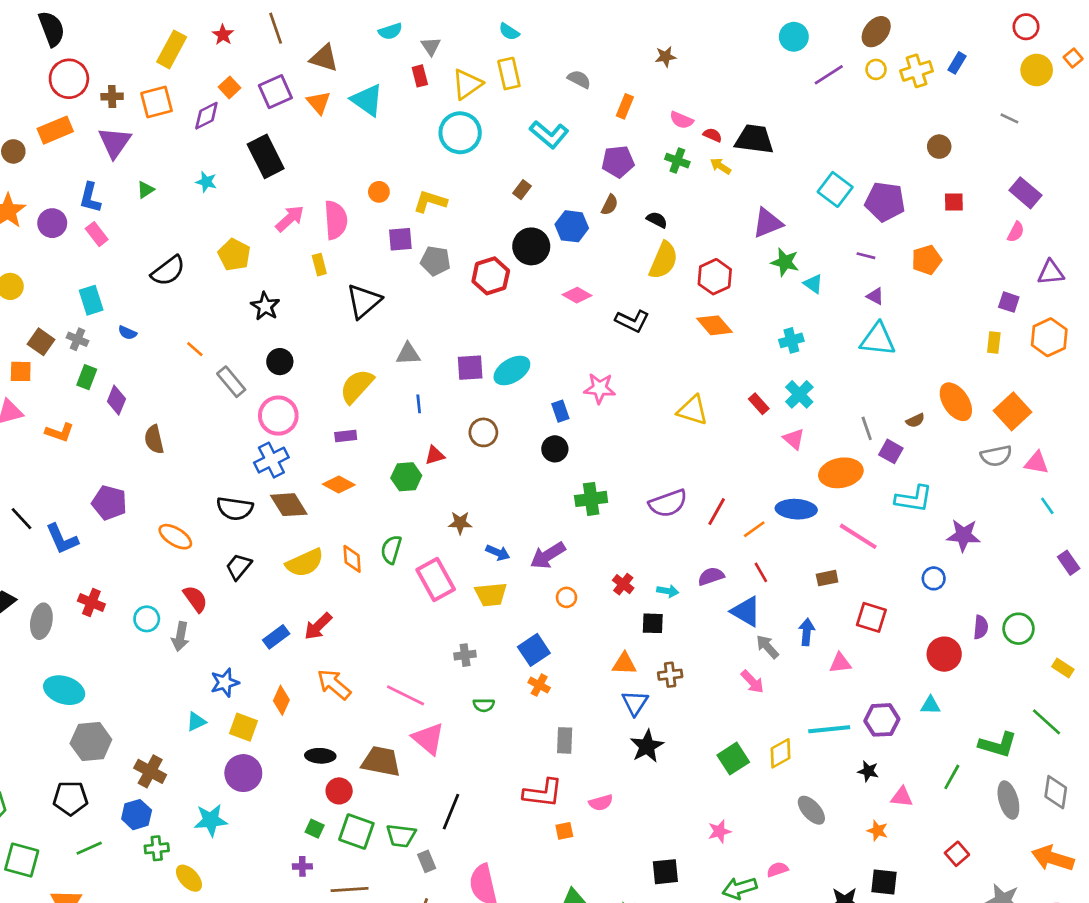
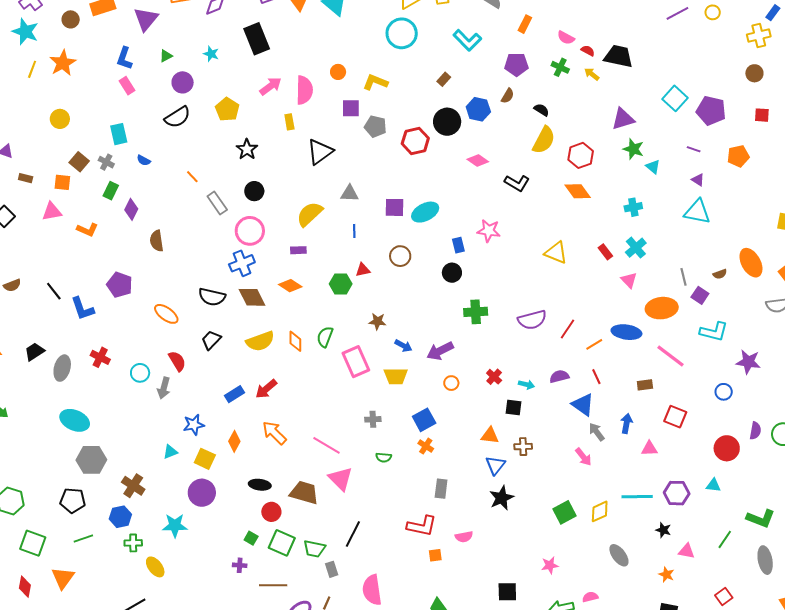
yellow cross: (917, 71) -> (759, 35), moved
purple circle: (52, 223) -> (183, 82), moved

